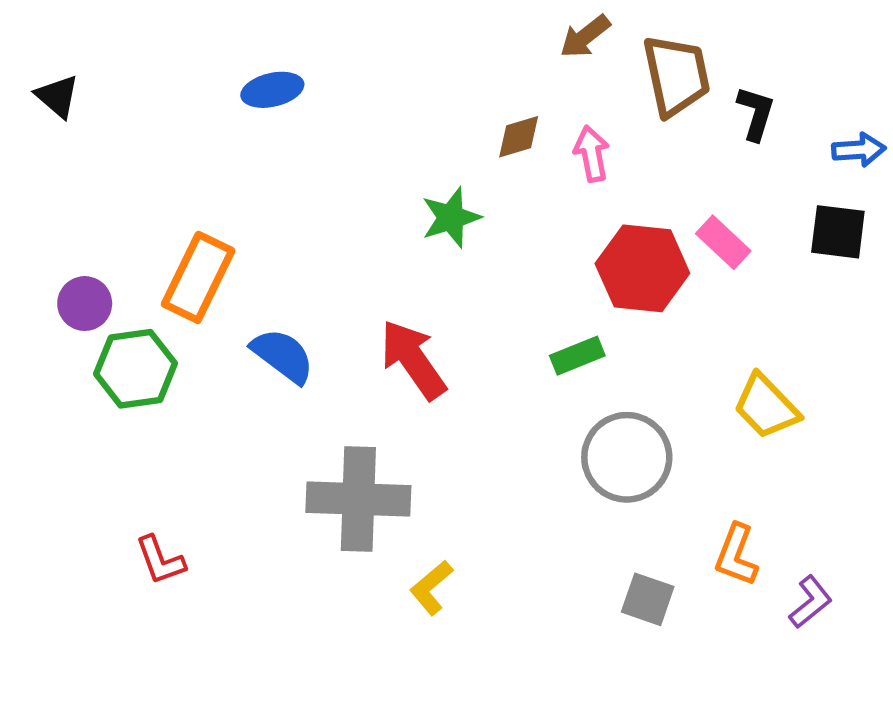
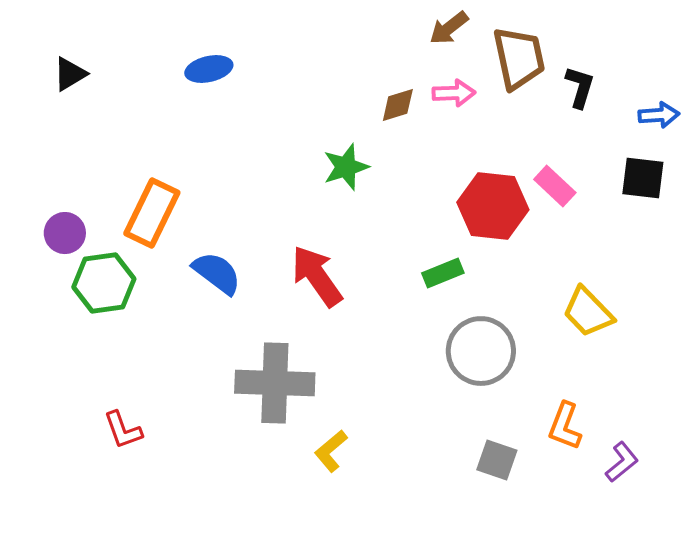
black triangle: (57, 96) -> (70, 74), moved, turned 48
pink arrow: (592, 154) -> (454, 93), moved, turned 99

